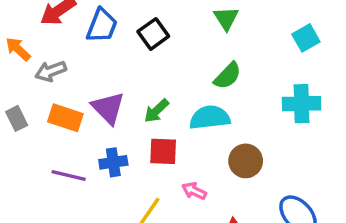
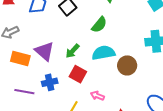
green semicircle: (228, 76) -> (99, 25), moved
red square: (163, 151) -> (78, 74), turned 30
brown circle: (246, 161) -> (127, 65), moved

